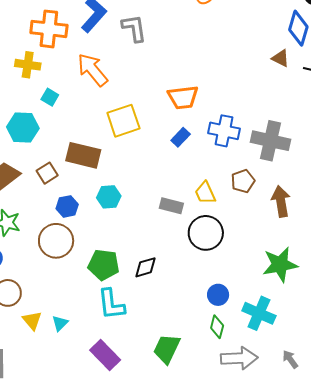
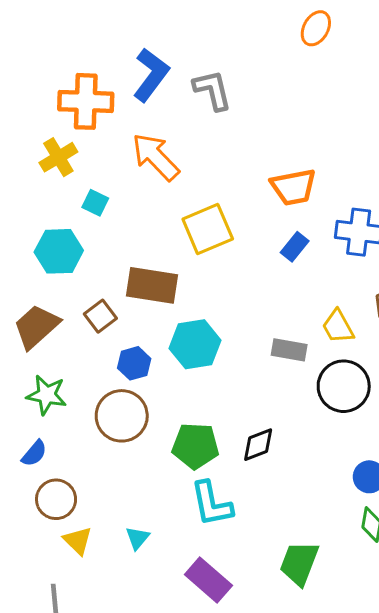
yellow cross: (28, 65) -> (58, 157), turned -35
cyan hexagon: (109, 197) -> (195, 344), size x1.4
yellow triangle: (32, 320) -> (78, 541), moved

